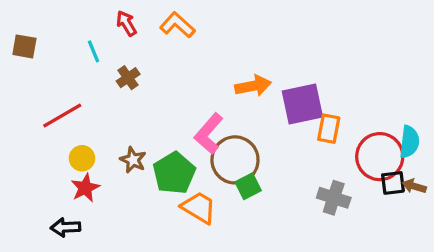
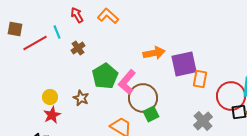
red line: (62, 115) -> (35, 43), moved
green pentagon: (174, 173) -> (105, 76), moved
gray cross: (334, 198) -> (203, 121), turned 30

